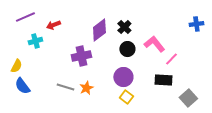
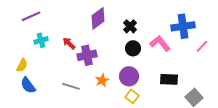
blue cross: (196, 24) -> (183, 26), moved, size x1.6
red arrow: (53, 25) -> (69, 43), moved, turned 64
purple diamond: (99, 30) -> (98, 18), moved
pink line: (171, 59) -> (202, 46), moved
orange star: (86, 88) -> (102, 80), moved

